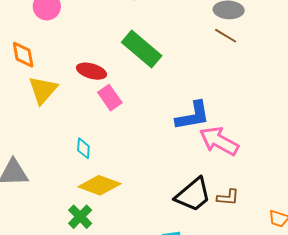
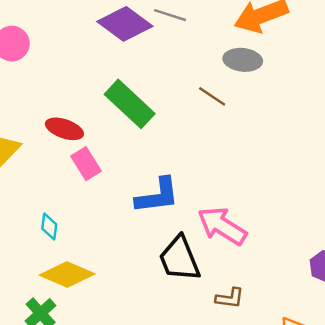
brown line: (226, 36) -> (212, 96), moved
blue L-shape: (193, 116) -> (157, 196), moved
black trapezoid: (193, 195) -> (179, 259), moved, turned 105

